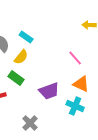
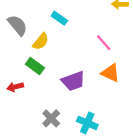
cyan rectangle: (26, 37) -> (59, 18), moved
cyan cross: (75, 106) -> (87, 123), moved

